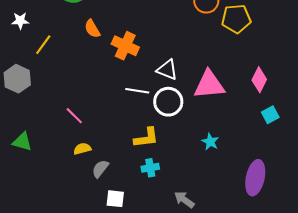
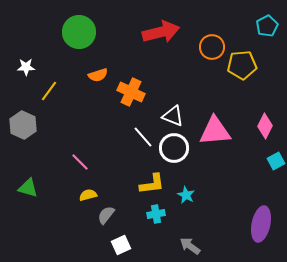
orange semicircle: (92, 29) -> (98, 75), turned -78
white line: (137, 91) -> (143, 137), turned 40
cyan star: (210, 142) -> (186, 195), moved
white square: (115, 199) -> (121, 245), turned -30

